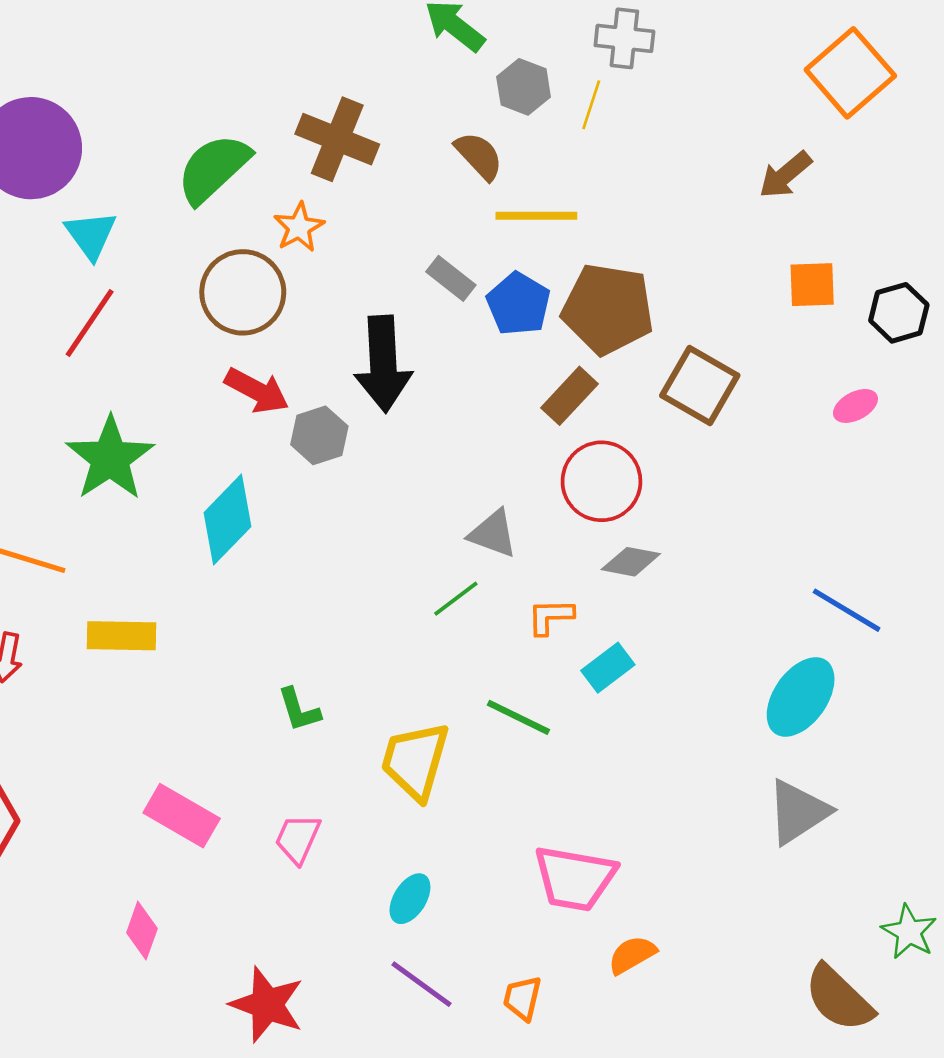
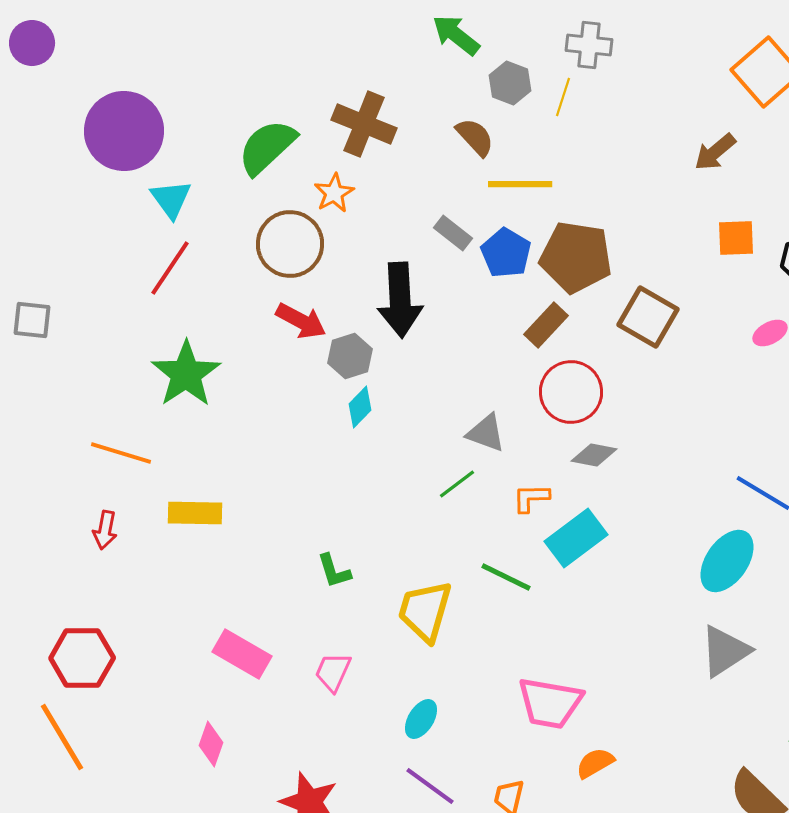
cyan diamond: (227, 520) -> (360, 407), moved, size x0.6
cyan rectangle: (608, 668) -> (576, 538), size x1.5

